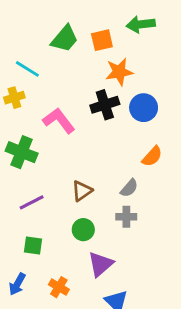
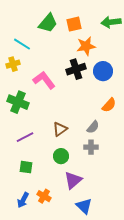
green arrow: (141, 24) -> (111, 22), moved
blue arrow: (17, 284) -> (23, 200), moved

